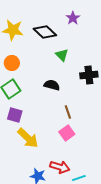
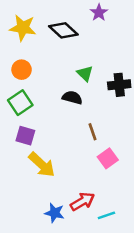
green triangle: (62, 55) -> (85, 73), moved
pink square: (67, 133) -> (108, 158), moved
red arrow: (60, 167) -> (82, 201), turned -48

